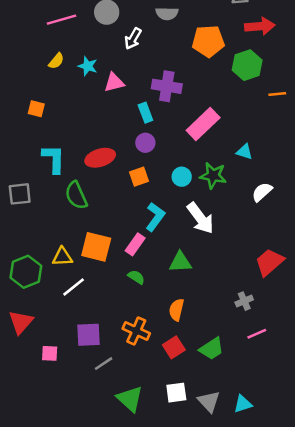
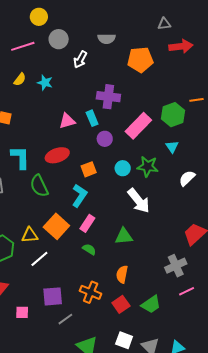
green hexagon: (247, 65) -> (173, 115), moved
pink triangle: (114, 82) -> (67, 121), moved
purple circle: (145, 143) -> (105, 139), moved
cyan triangle: (244, 152) -> (172, 147), turned 40
cyan L-shape: (155, 217) -> (79, 196), moved
orange square: (96, 247) -> (56, 226), turned 30
gray cross: (244, 301) -> (176, 266), size x1.5
white square: (176, 393) -> (124, 340), turned 30

